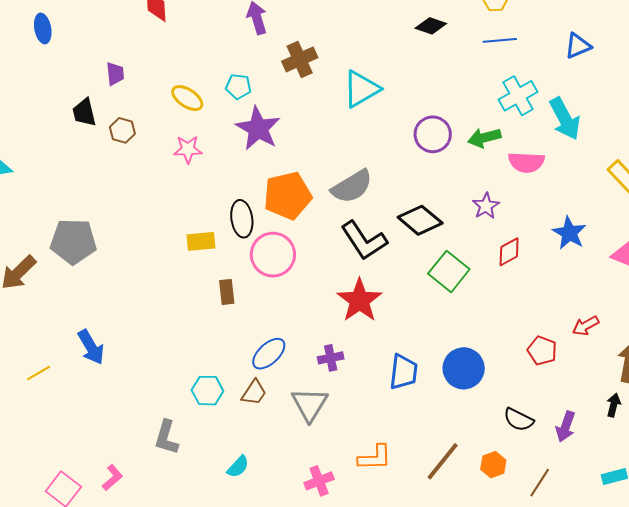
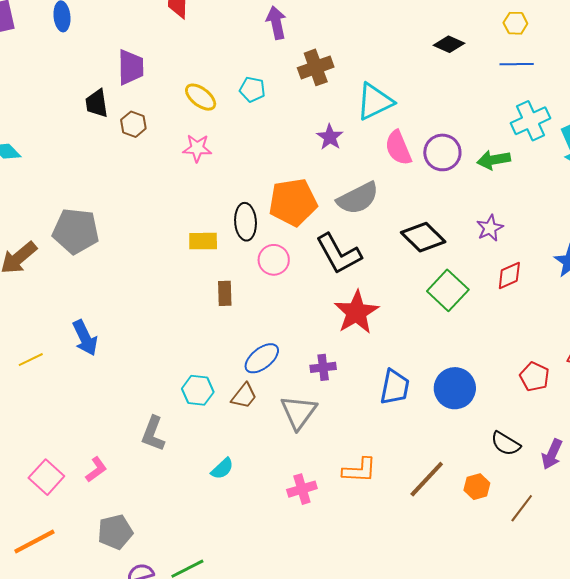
purple trapezoid: (115, 74) -> (131, 67), size x1.5
purple star: (258, 128) -> (330, 137), moved, size x0.6
pink semicircle: (526, 162) -> (398, 148), moved, turned 60
black L-shape: (364, 241) -> (339, 254), moved
pink circle: (273, 255) -> (274, 260), size x0.7

